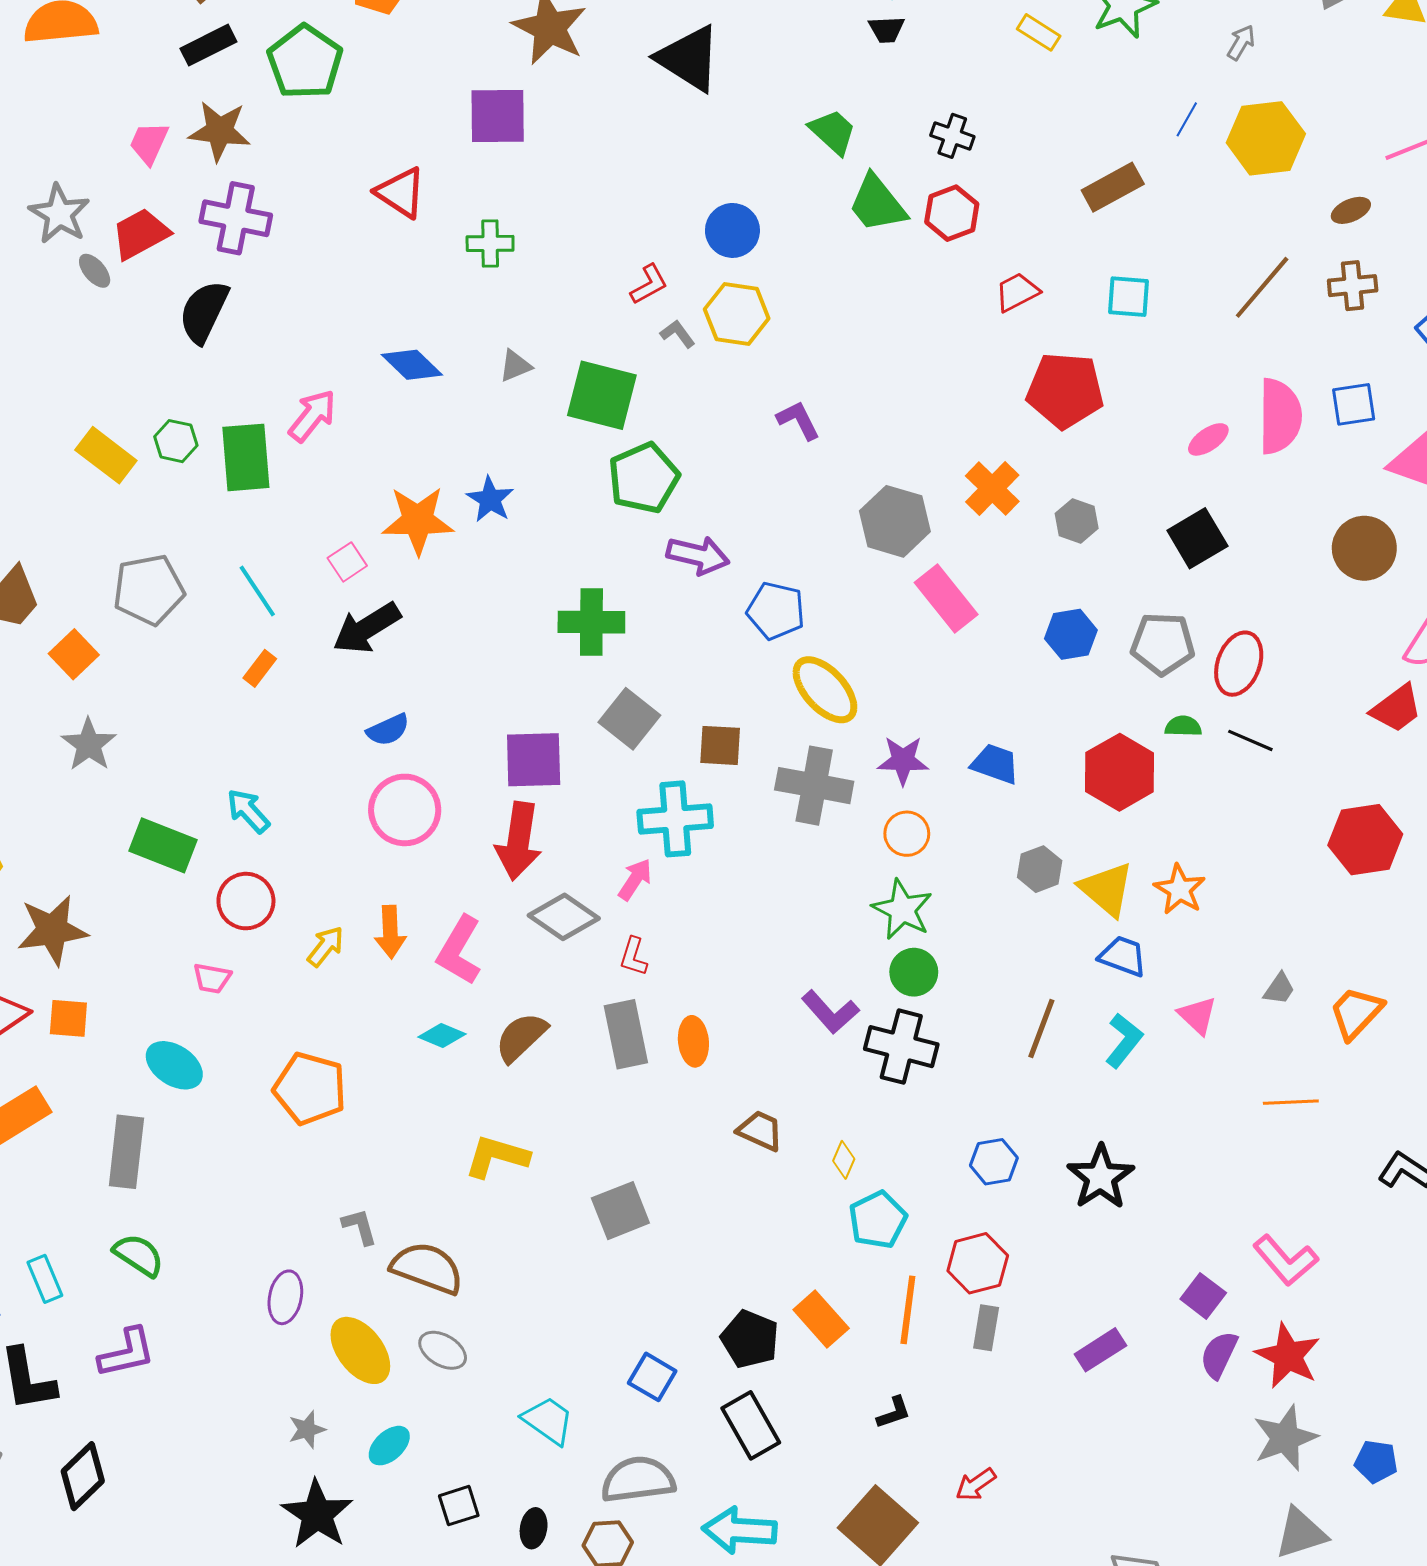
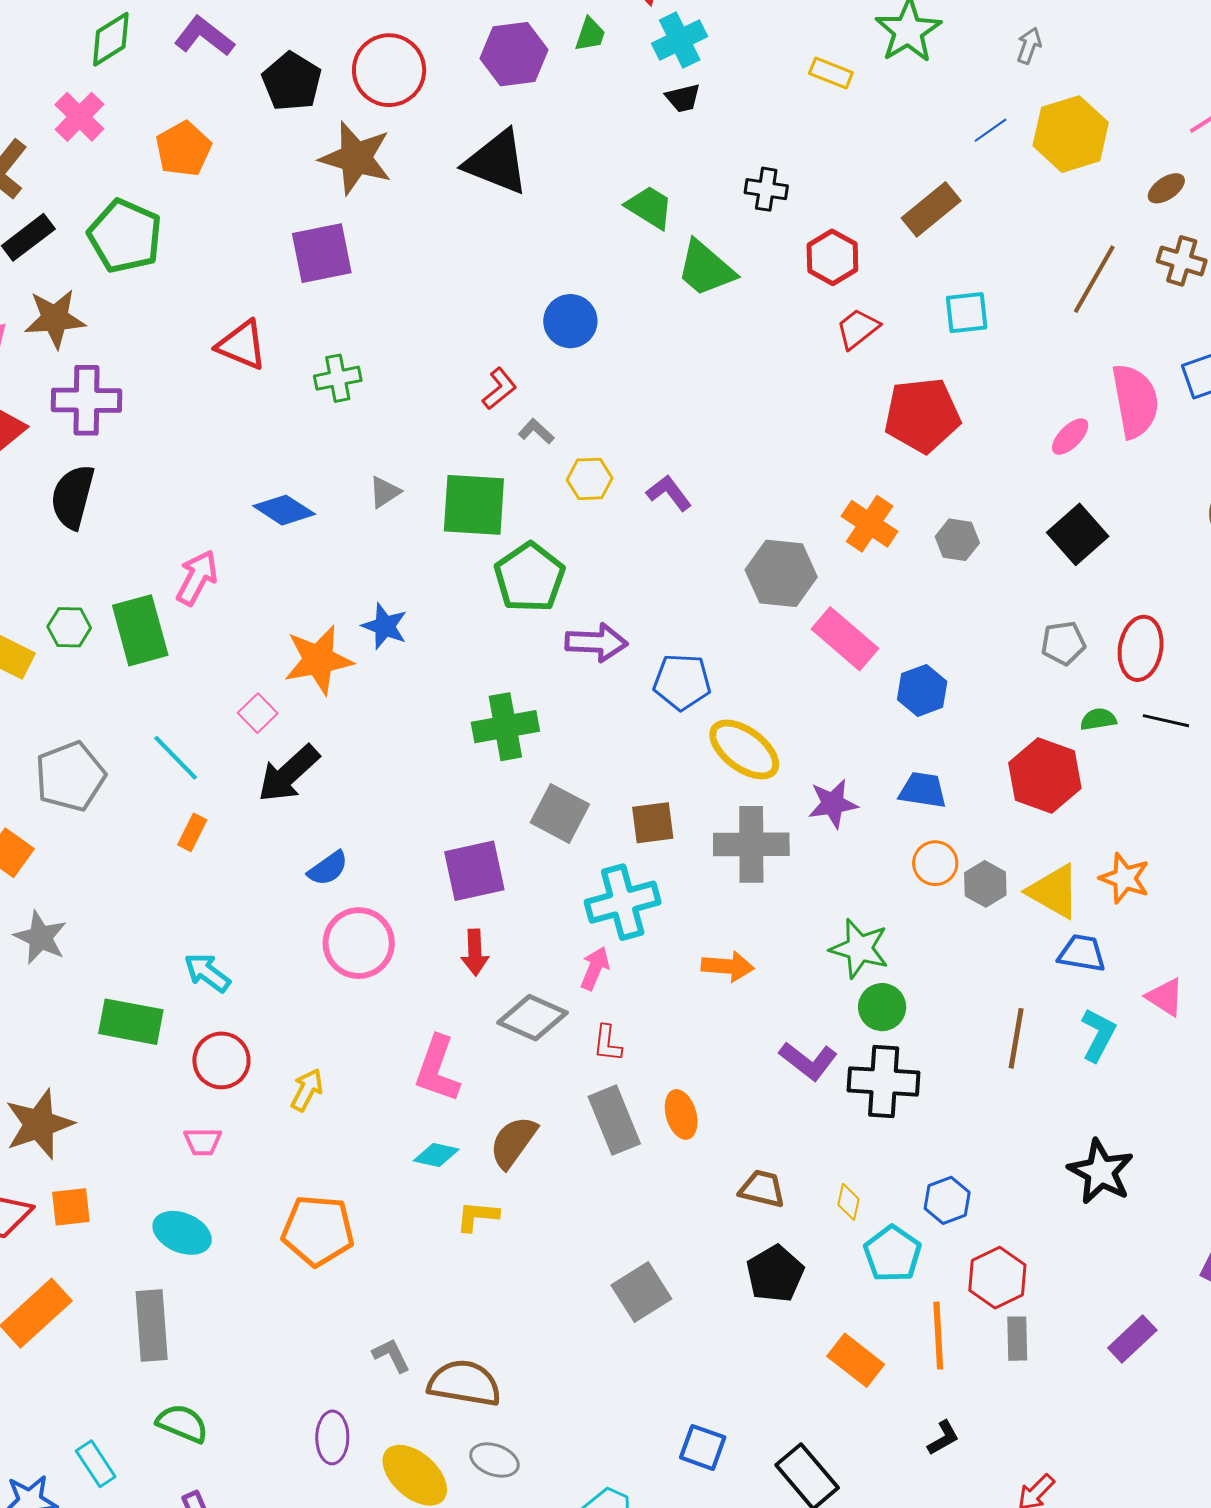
blue line: (1187, 119) -> (991, 130), turned 36
red hexagon: (952, 213) -> (832, 257), moved
brown cross: (1353, 286) -> (1182, 261), turned 33
yellow hexagon: (737, 314) -> (590, 479), moved, size x0.7
blue hexagon: (1071, 634) -> (922, 690), moved
gray pentagon: (1163, 644) -> (1063, 643), size x0.7
orange circle: (907, 834) -> (935, 863), moved
red arrow: (519, 841) -> (475, 952), size x0.6
orange arrow: (390, 932) -> (728, 966), moved, turned -72
yellow L-shape: (497, 1157) -> (477, 1216), moved, size x0.7
blue hexagon: (994, 1162) -> (947, 1200), moved
black pentagon: (750, 1339) -> (775, 1274), moved, turned 30

